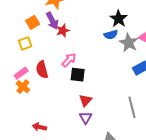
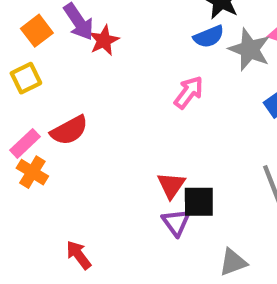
pink arrow: (69, 60) -> (189, 92), moved
red semicircle: (42, 70) -> (69, 130), turned -96
black square: (78, 75) -> (199, 202), moved
red arrow: (39, 127) -> (79, 255), turned 48

